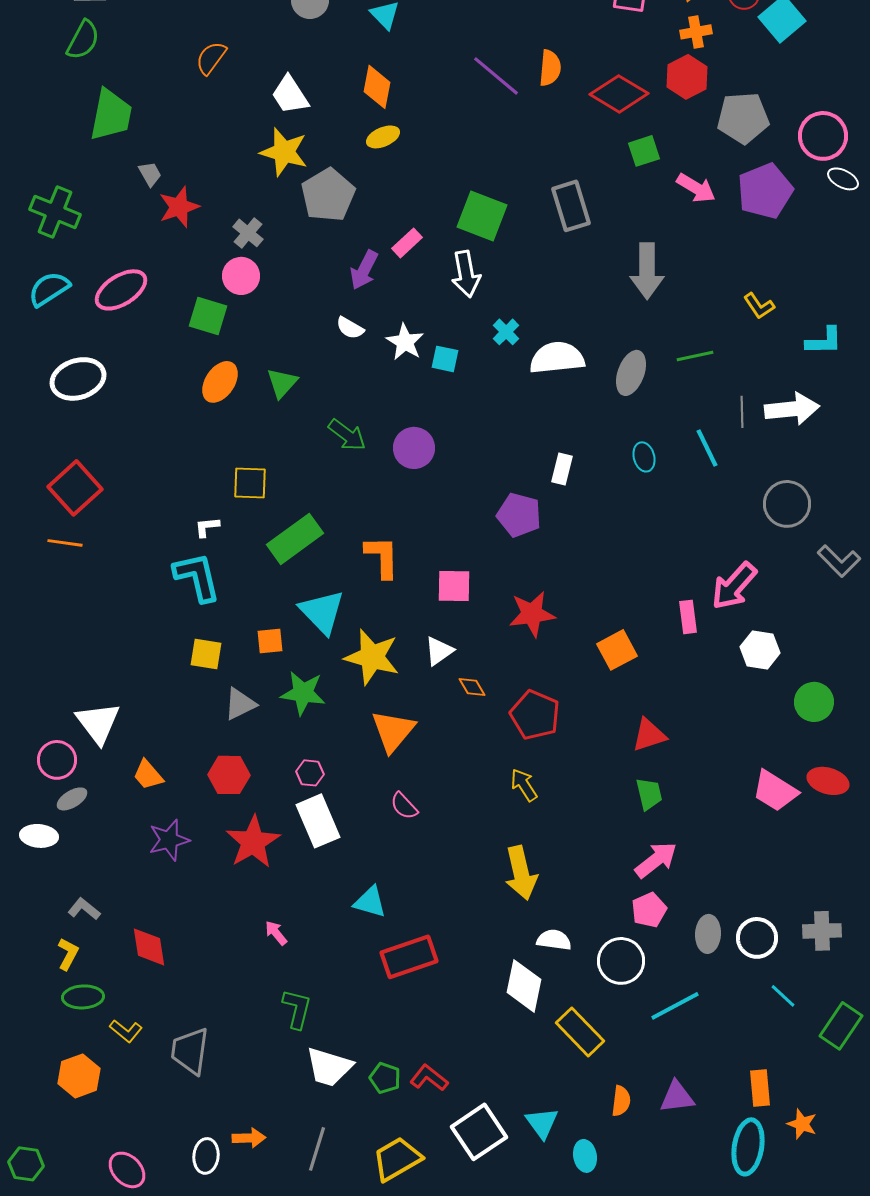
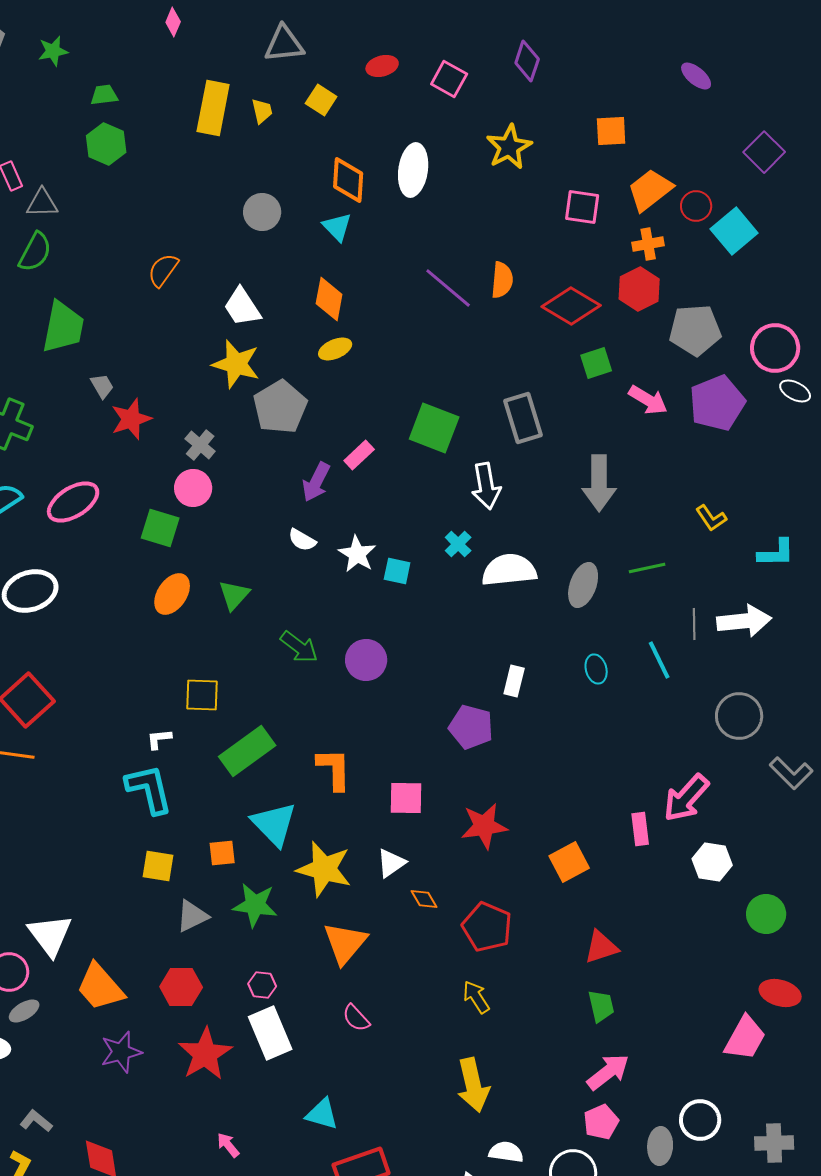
white arrow: (466, 274) -> (486, 486), moved
orange trapezoid: (148, 775) -> (100, 987), size x1.6
pink trapezoid: (775, 791) -> (745, 1038), moved, turned -93
white circle: (757, 938) -> (700, 1120), moved

